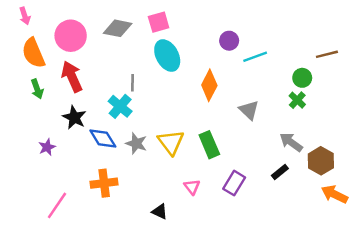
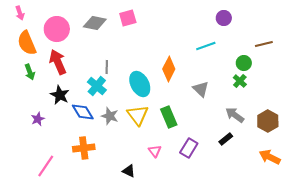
purple circle: (229, 41) -> (224, 18), moved
cyan ellipse: (167, 56) -> (140, 84), moved
brown hexagon: (321, 161) -> (268, 121), moved

